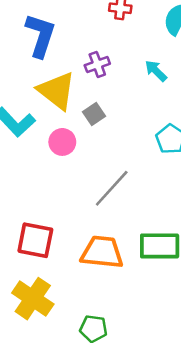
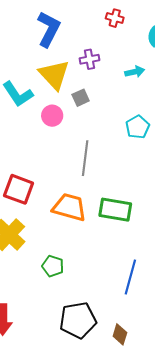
cyan arrow: (156, 71) -> (135, 72), turned 114
gray line: (112, 188) -> (85, 158), turned -44

